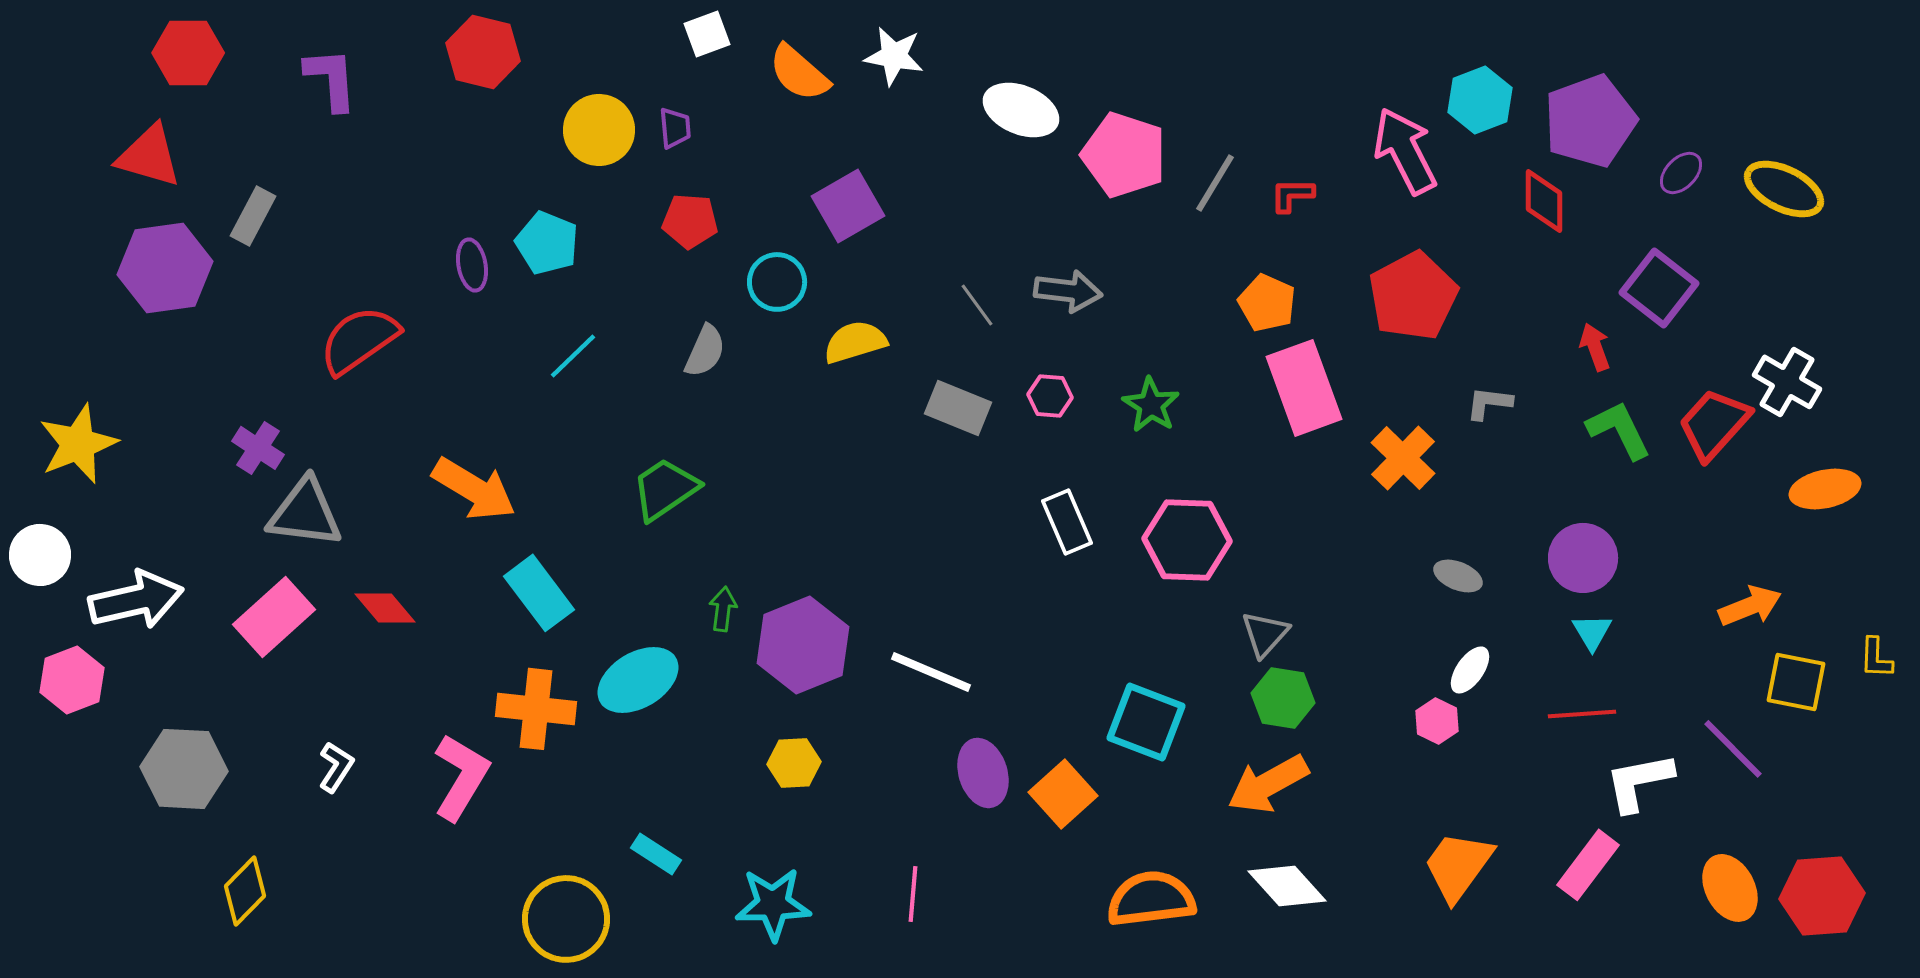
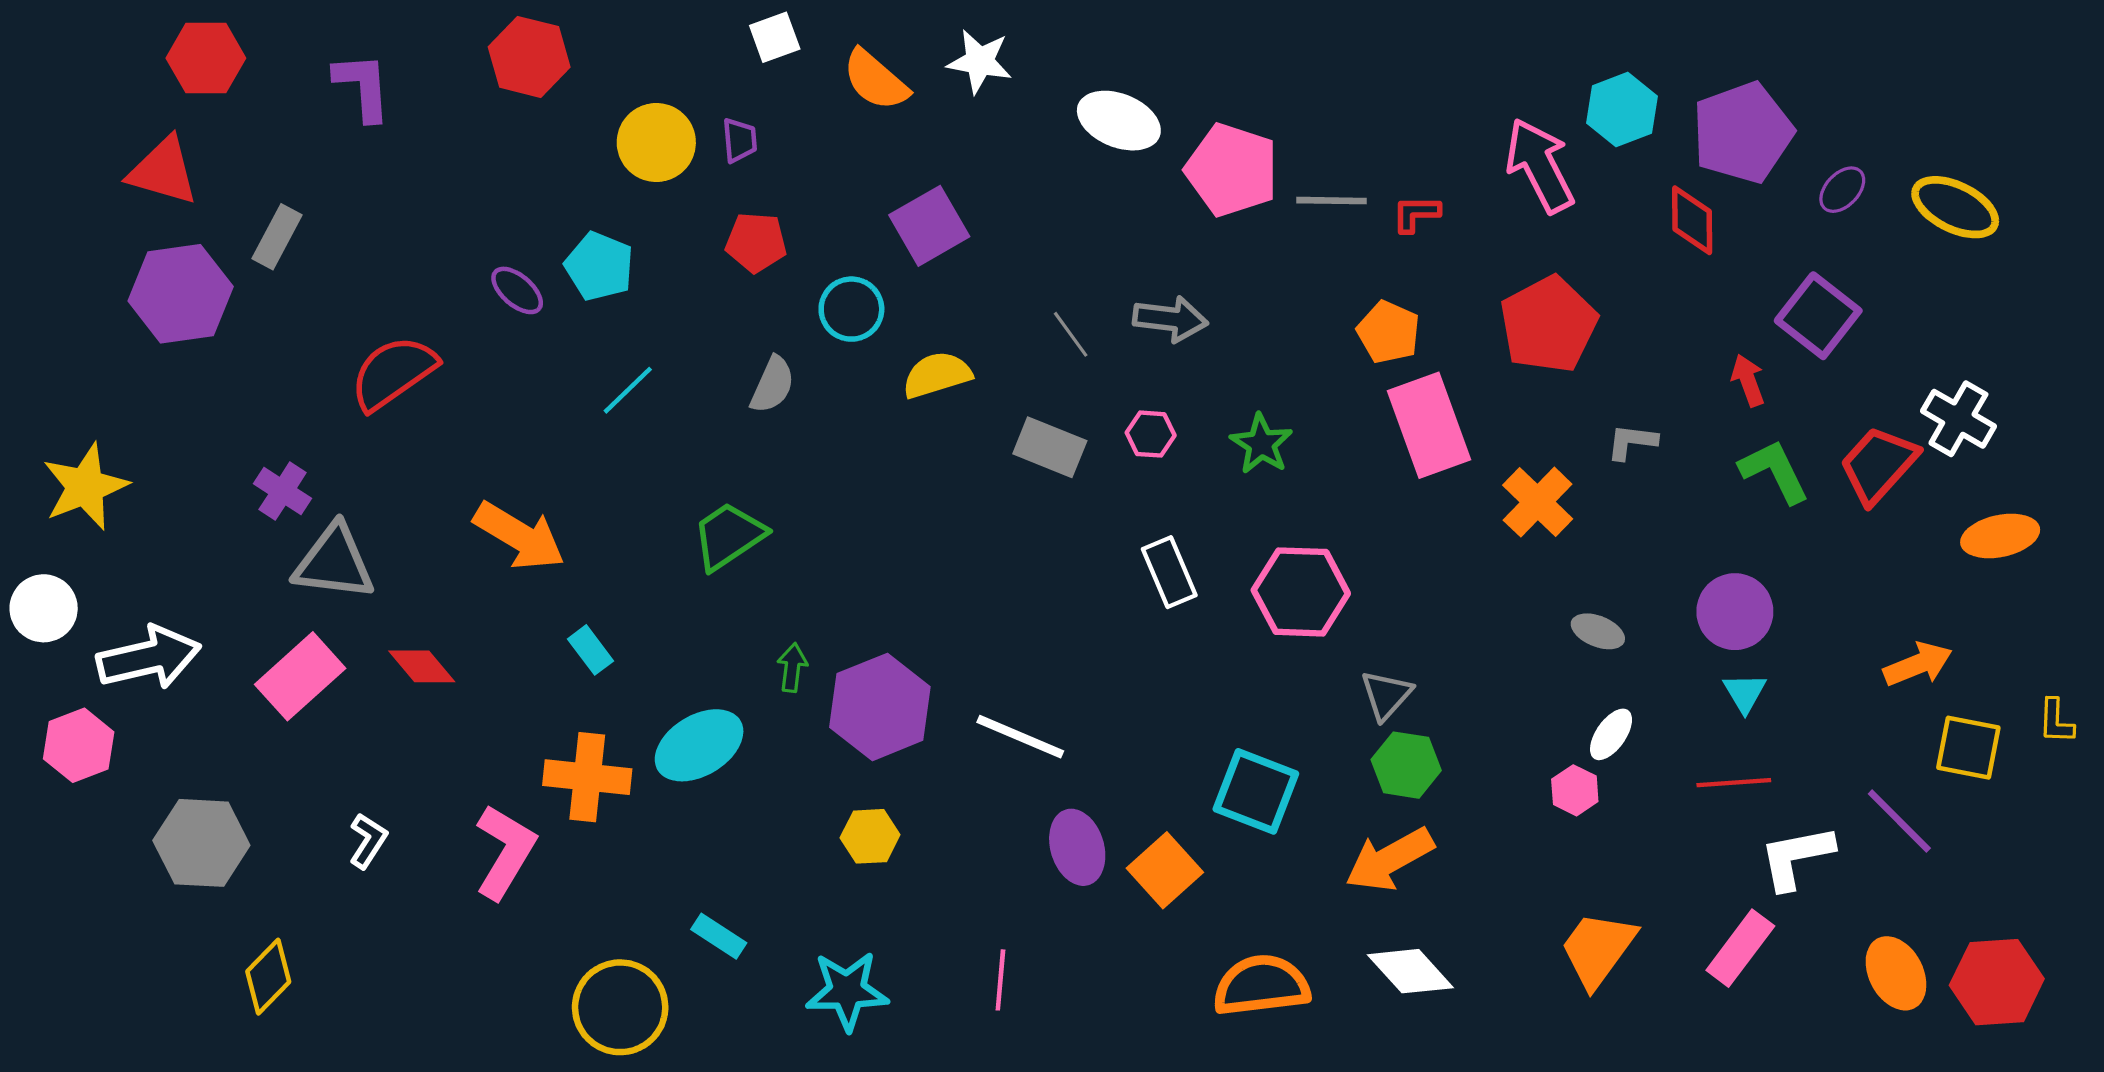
gray line: (1215, 183) -> (1332, 201), turned 60
purple ellipse: (472, 265) -> (517, 290), turned -39
cyan rectangle: (539, 593) -> (591, 650), size x0.6

